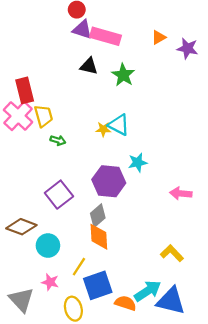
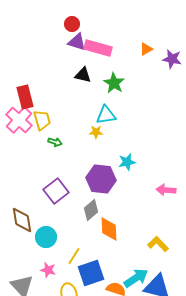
cyan triangle: (119, 125) -> (106, 115), moved, turned -35
brown diamond: (21, 227) -> (22, 220), turned 60
orange diamond: (99, 237) -> (109, 229), moved

